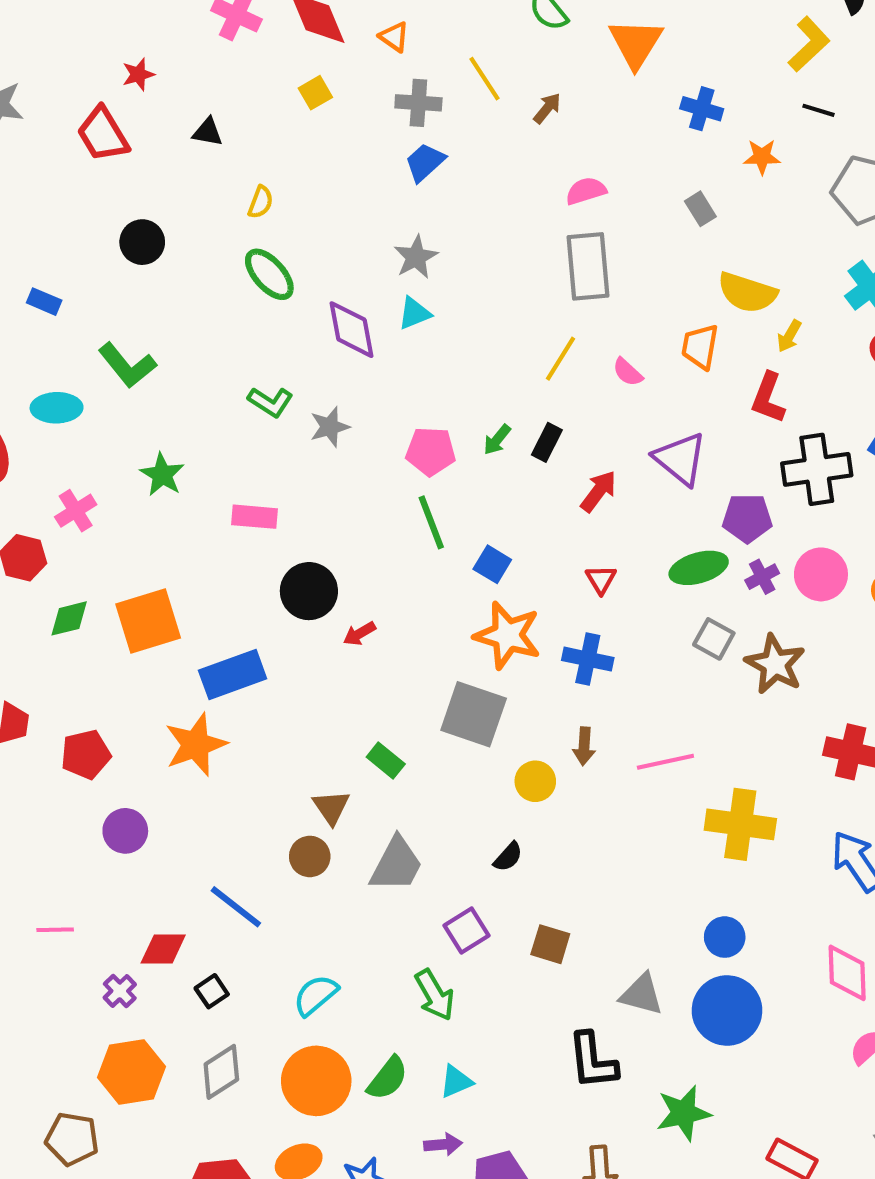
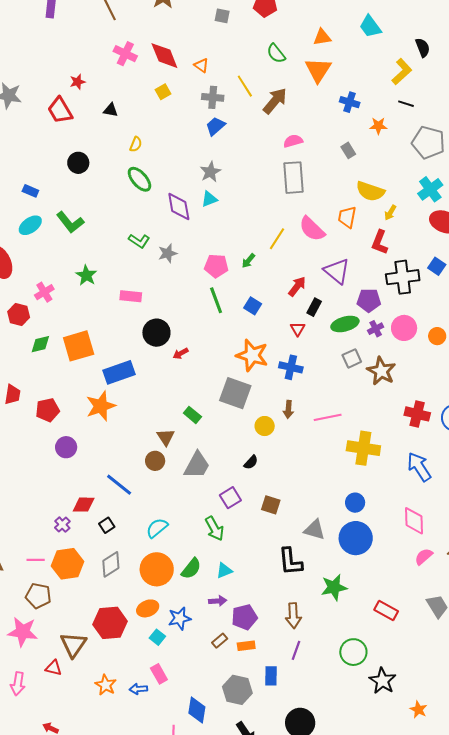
brown arrow: (547, 108) -> (275, 101), size x1.8
yellow line: (561, 359) -> (277, 239), moved
pink semicircle: (628, 372) -> (312, 229), size x1.8
cyan ellipse: (57, 408) -> (30, 225), moved, turned -35
black rectangle: (547, 442) -> (314, 307), moved
blue square: (492, 564) -> (253, 306), moved
gray square: (714, 639) -> (352, 358), turned 36
pink line: (55, 930) -> (36, 560), moved

